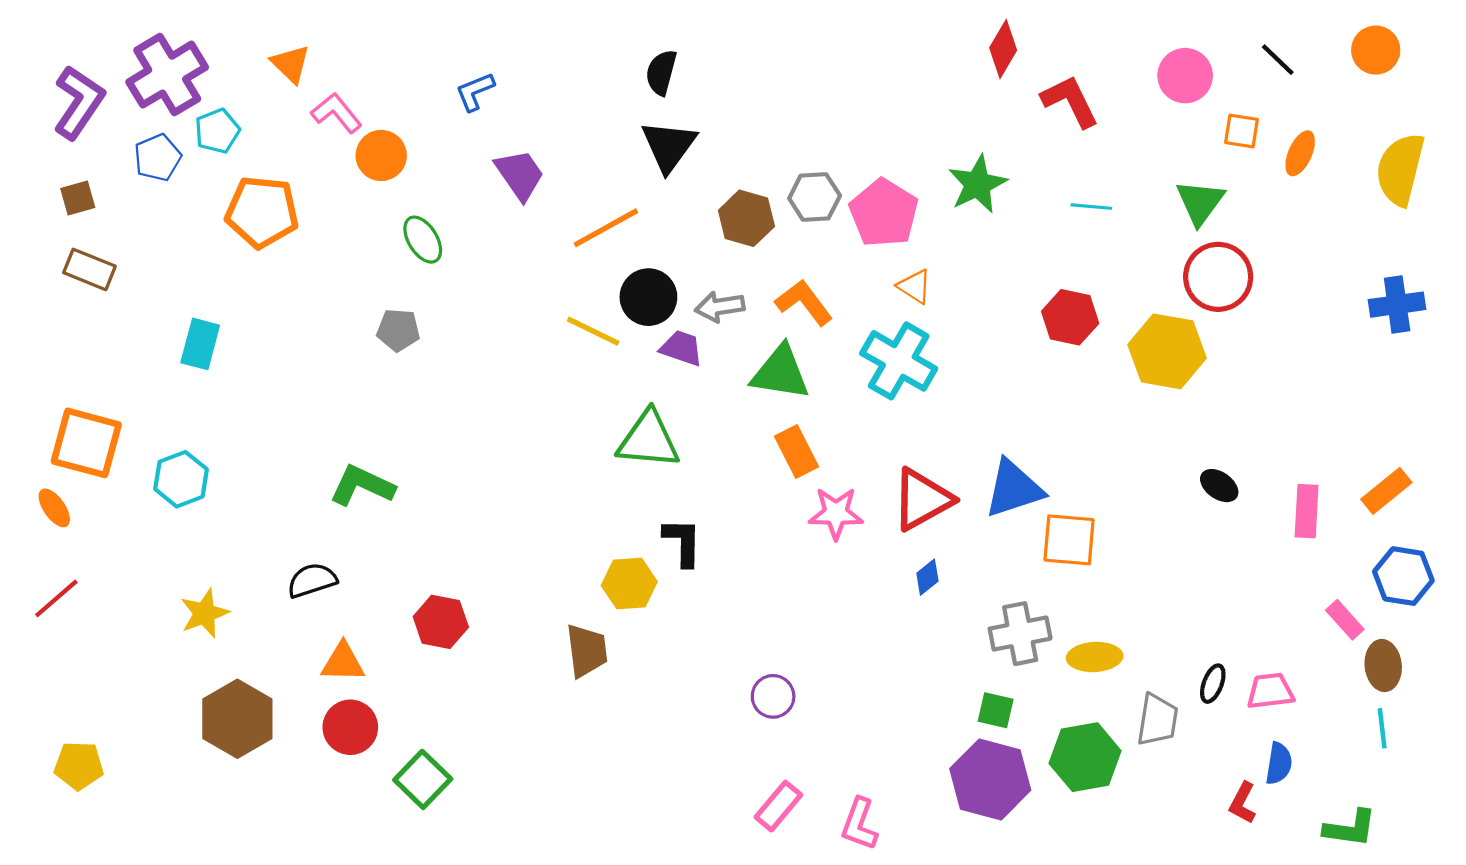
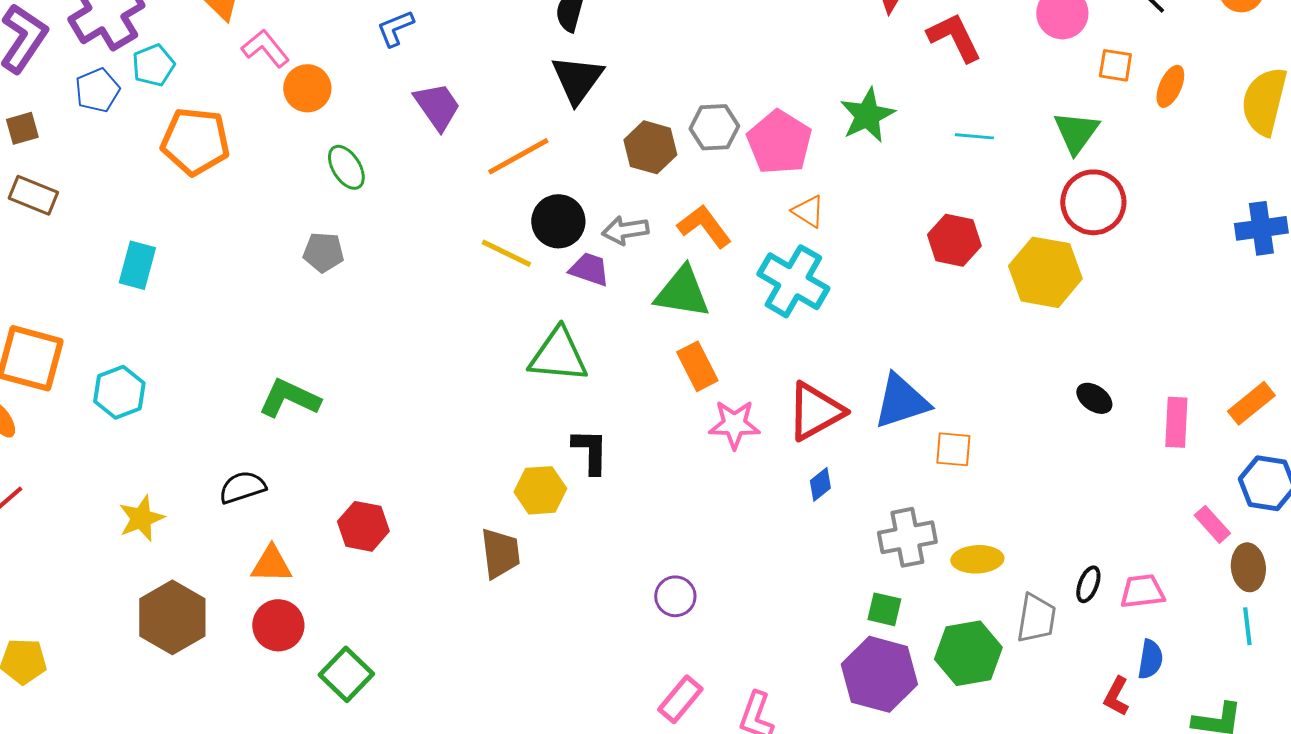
orange square: (1069, 540) -> (953, 449), size x0.7

